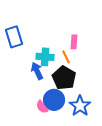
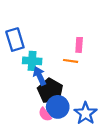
cyan cross: (45, 57) -> (32, 61), moved
orange line: (66, 57) -> (71, 61), turned -56
black pentagon: (64, 78) -> (50, 91), moved

